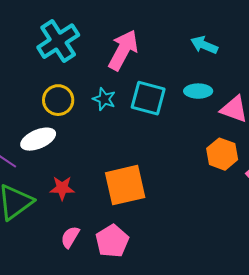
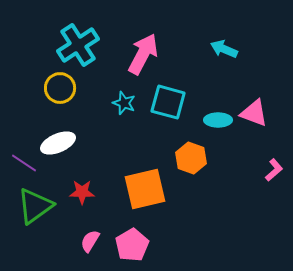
cyan ellipse: (198, 91) -> (218, 120), moved
yellow circle: (58, 100) -> (60, 88), moved
orange hexagon: (222, 154) -> (191, 158), moved

